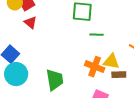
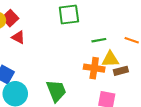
green line: (97, 35) -> (99, 40), moved

